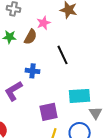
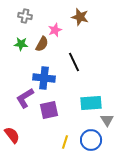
blue cross: (33, 71) -> (44, 78), size x1.5
purple square: (49, 112) -> (49, 110), moved

